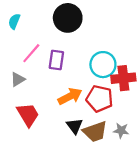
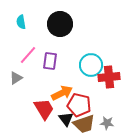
cyan semicircle: (14, 21) -> (21, 22), moved, turned -32
red pentagon: (100, 99) -> (79, 105), moved
red trapezoid: (28, 115) -> (44, 109), moved

